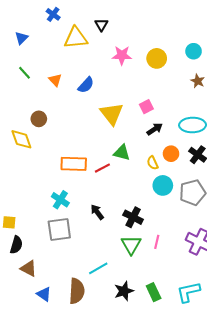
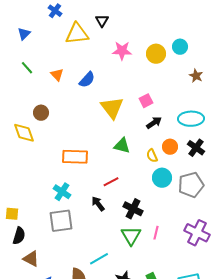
cyan circle: (194, 51) -> (180, 47), moved
red line: (102, 168) -> (111, 182), moved

